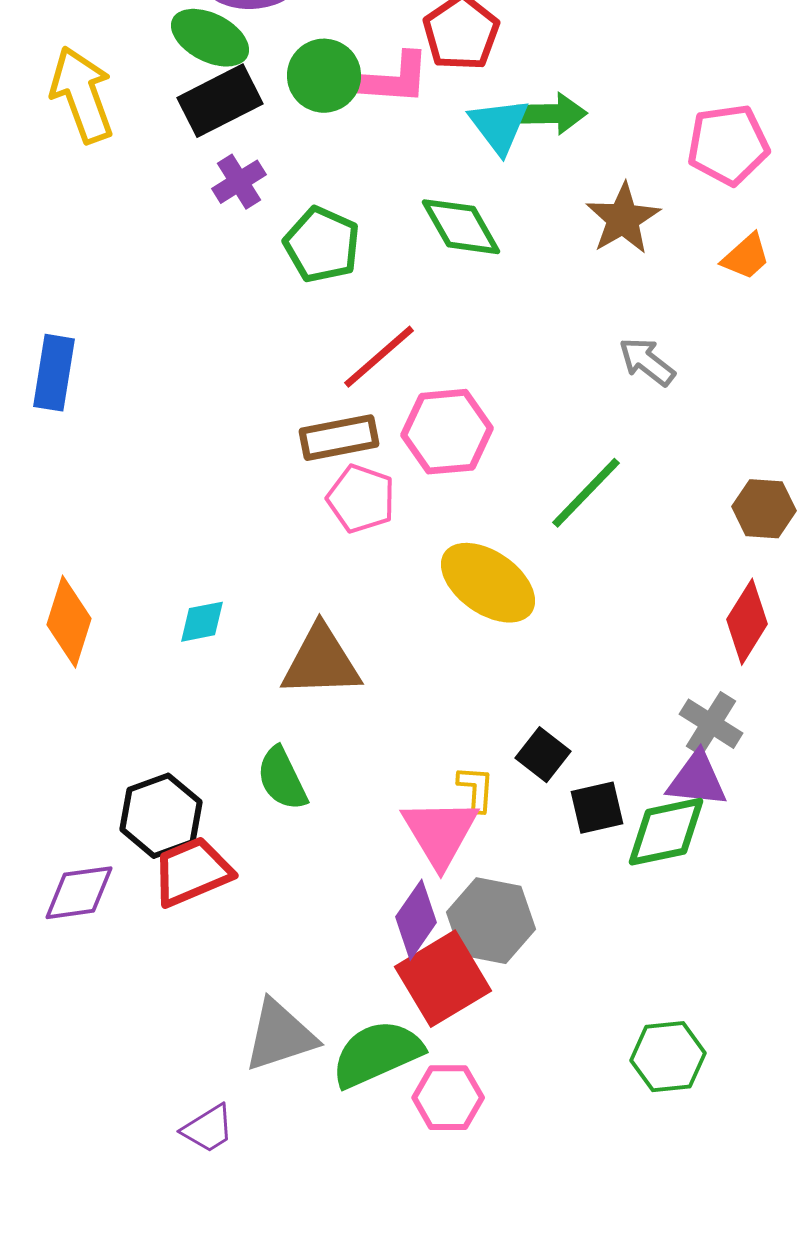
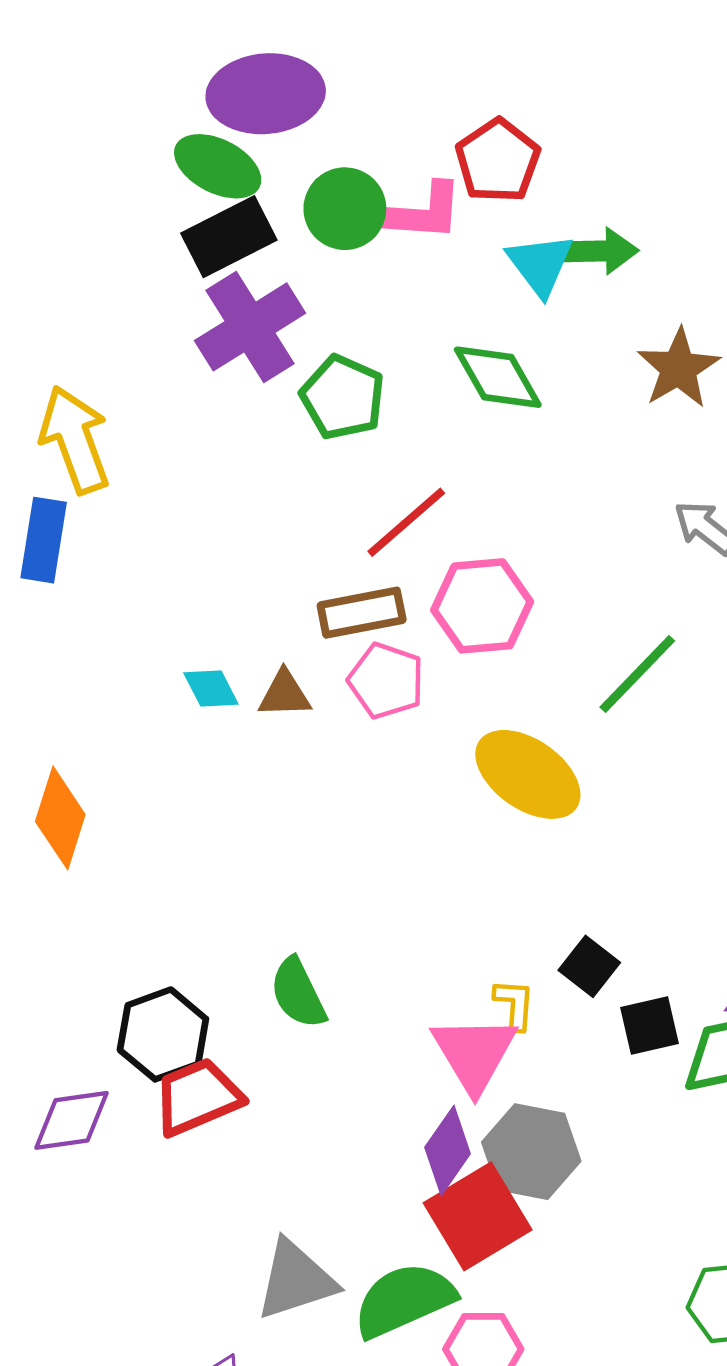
yellow arrow: (82, 95) -> (75, 440), moved
purple cross: (239, 182) -> (250, 327), size x1.8
cyan diamond: (202, 622) -> (211, 689), moved, turned 74
brown triangle: (321, 662) -> (285, 694), moved, size x0.6

